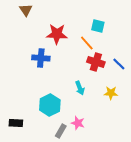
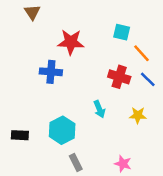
orange line: (87, 43) -> (142, 53), moved
black rectangle: (16, 123) -> (20, 135), moved
pink star: (78, 123) -> (123, 164), moved
gray rectangle: (61, 131) -> (76, 162), turned -56

